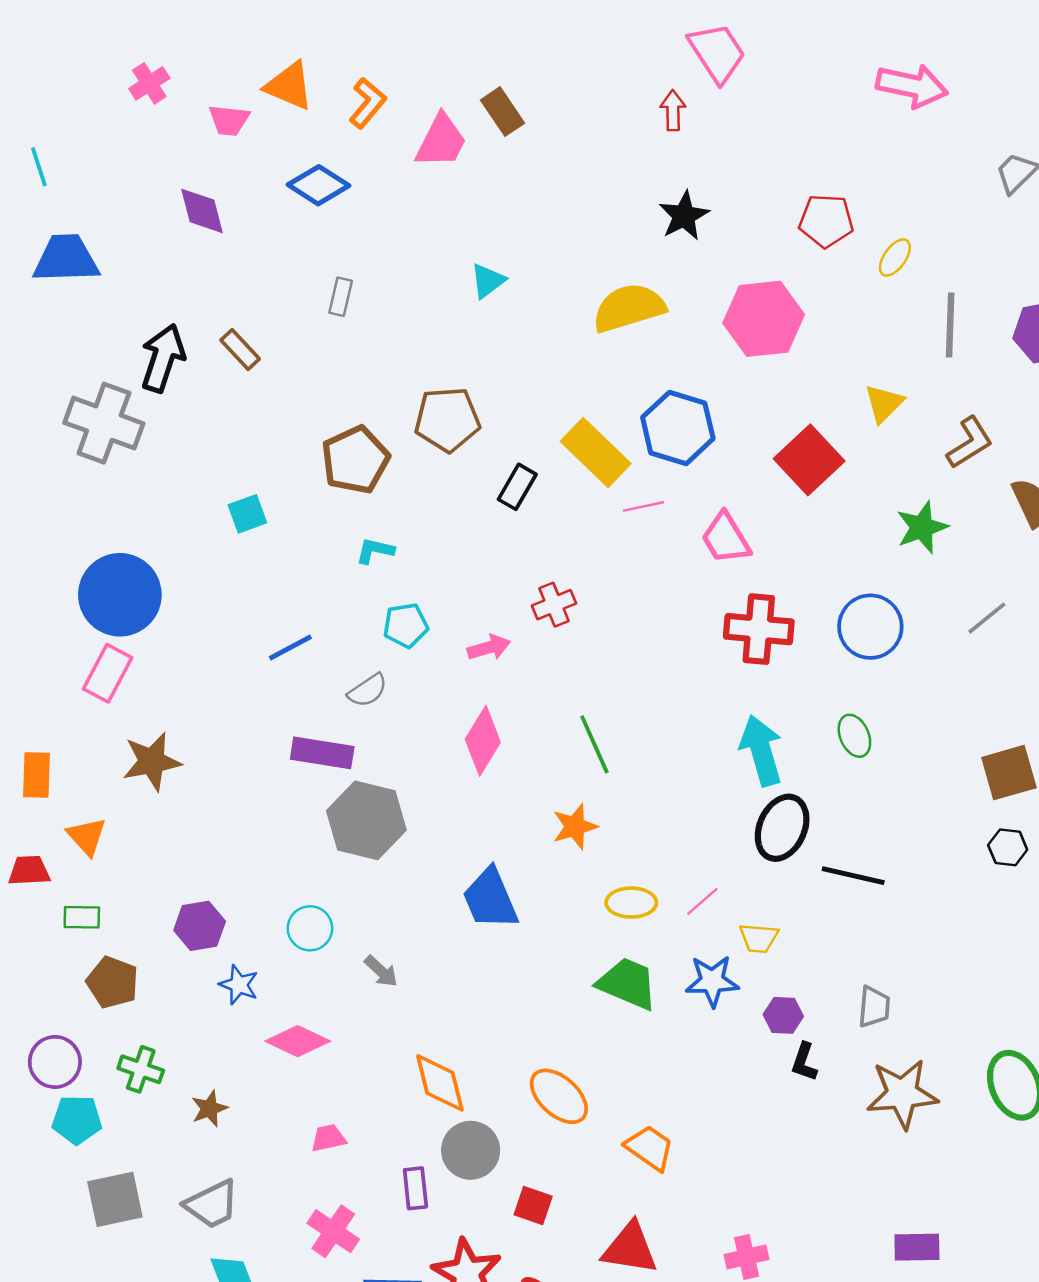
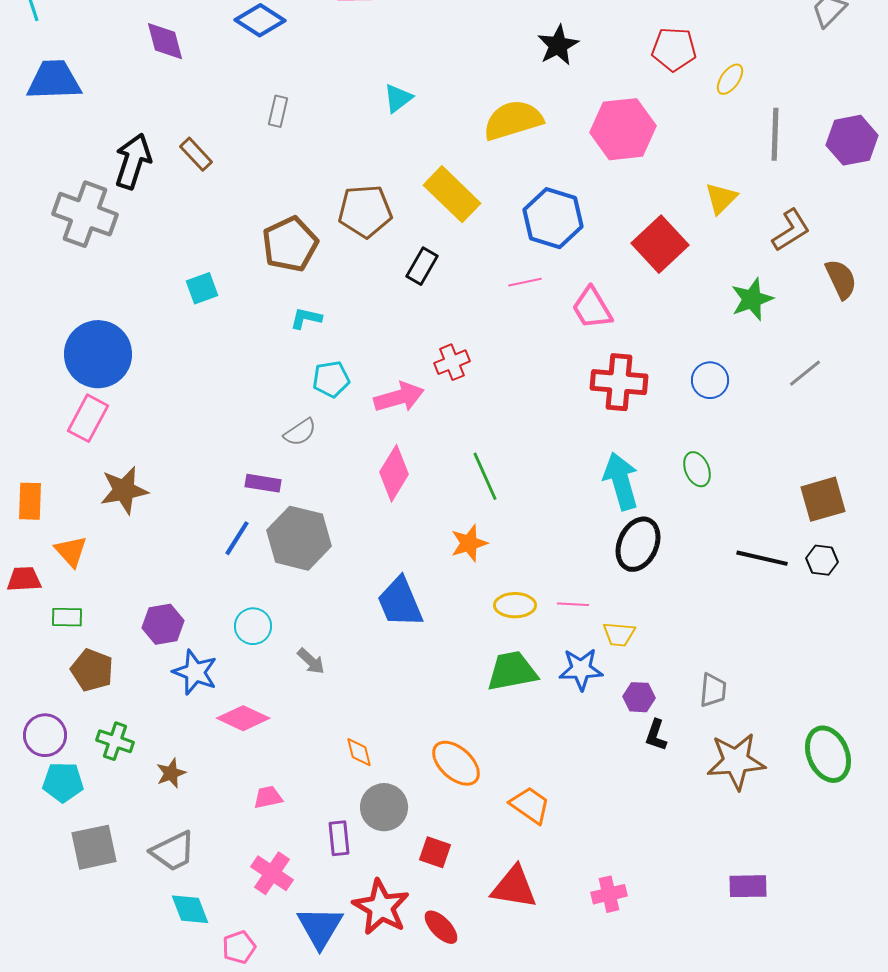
yellow rectangle: (596, 453) -> (452, 194), moved
blue circle: (870, 627) -> (710, 380), size x0.7
blue line: (290, 647) -> (237, 538), moved, turned -30
pink arrow: (489, 647) -> (399, 397), size x1.4
purple rectangle: (322, 753) -> (263, 483), size x0.7
black line: (853, 876) -> (762, 558), moved
pink line: (702, 901) -> (573, 604), turned 44
green trapezoid: (628, 983) -> (512, 671), turned -34
blue star: (239, 985) -> (195, 672), size x1.4
orange diamond: (440, 1083) -> (359, 752), size x0.6

